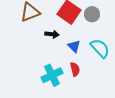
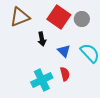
black arrow: (52, 34) -> (42, 39), turned 72

